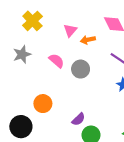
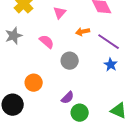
orange arrow: (88, 40) -> (83, 32), moved
gray circle: (81, 69) -> (70, 61), moved

